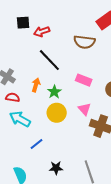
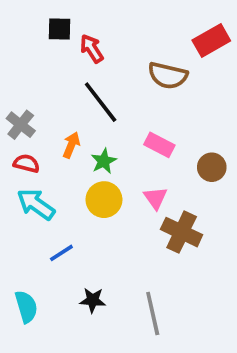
red arrow: (42, 32) -> (92, 49), turned 70

